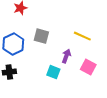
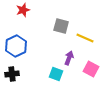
gray square: (41, 36) -> (61, 26), moved

